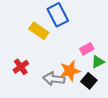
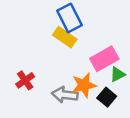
yellow rectangle: (39, 31) -> (65, 37), moved
pink rectangle: (87, 49) -> (104, 59), size x1.6

